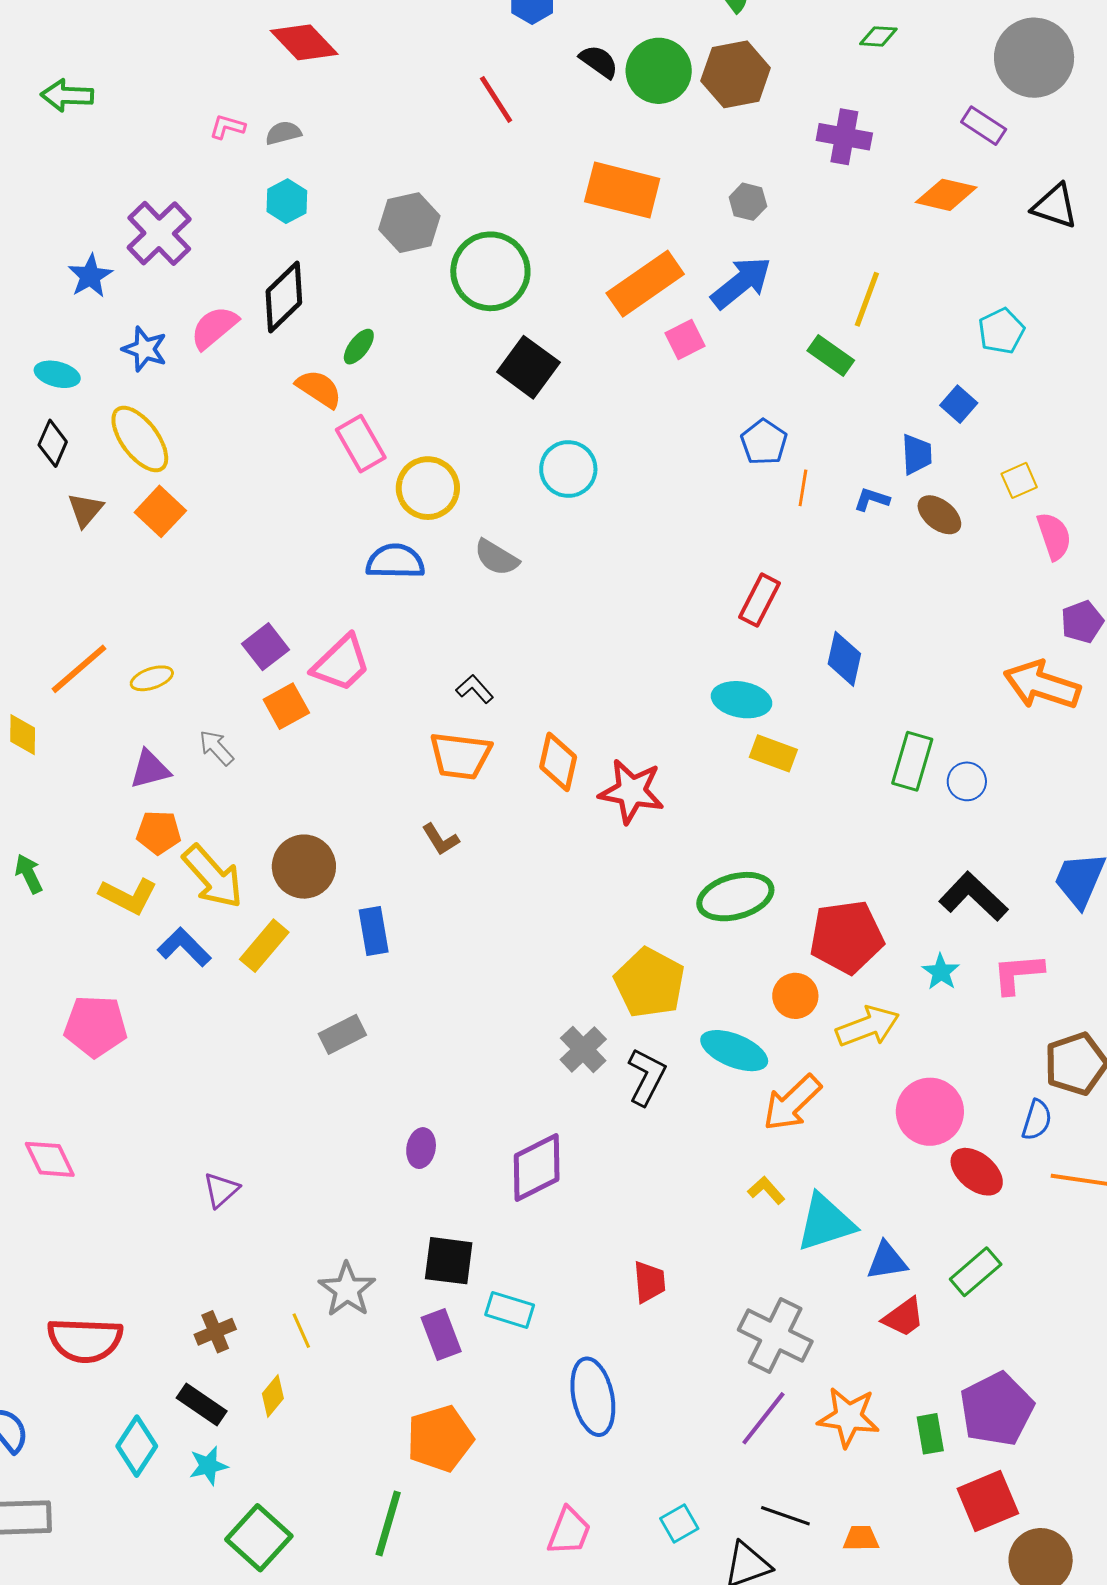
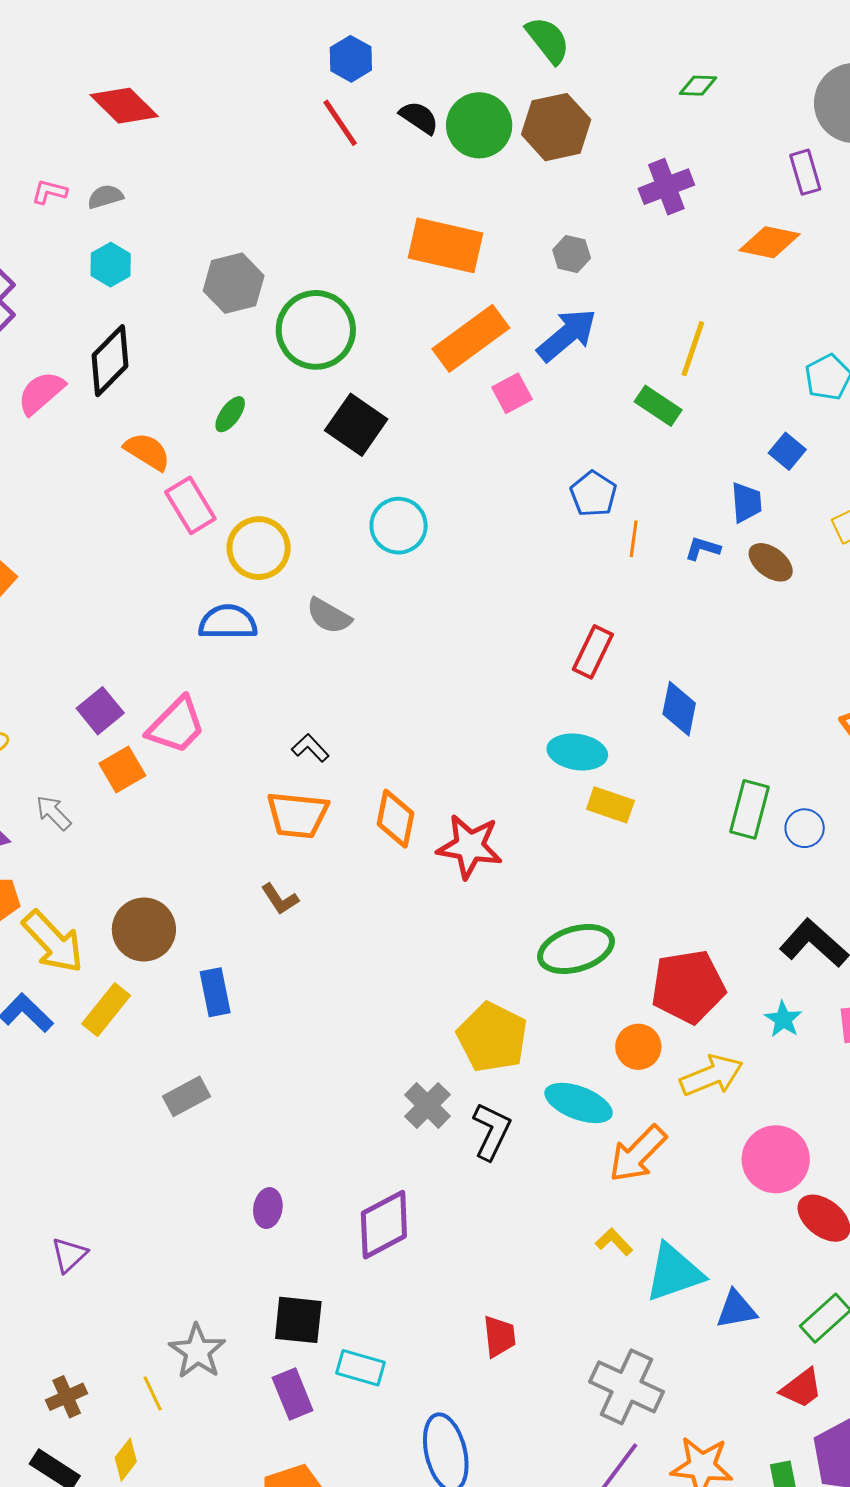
red line: (496, 99) -> (340, 123), moved
purple rectangle: (984, 126) -> (805, 172), turned 42
purple cross: (844, 137) -> (666, 187), turned -30
green ellipse: (359, 347) -> (230, 414), moved
red trapezoid: (904, 1317) -> (802, 1388), moved

